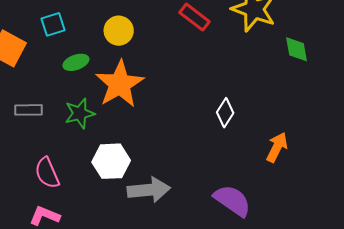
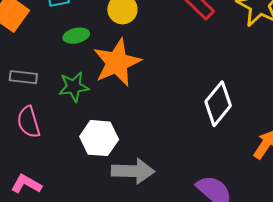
white diamond: (225, 113) -> (218, 104), size x1.5
pink semicircle: (47, 173) -> (29, 122), moved

